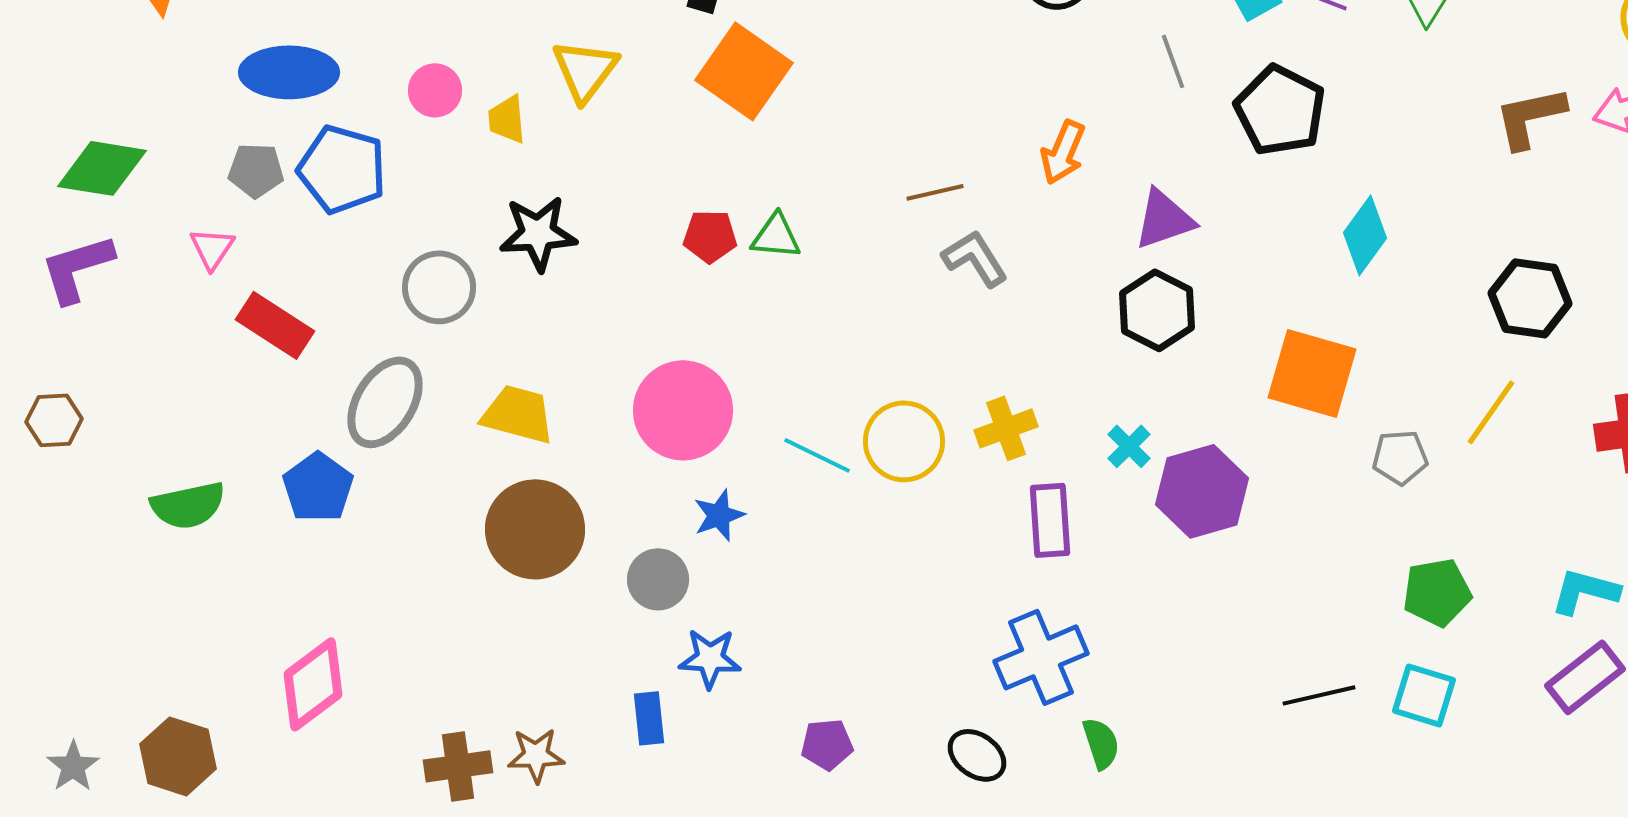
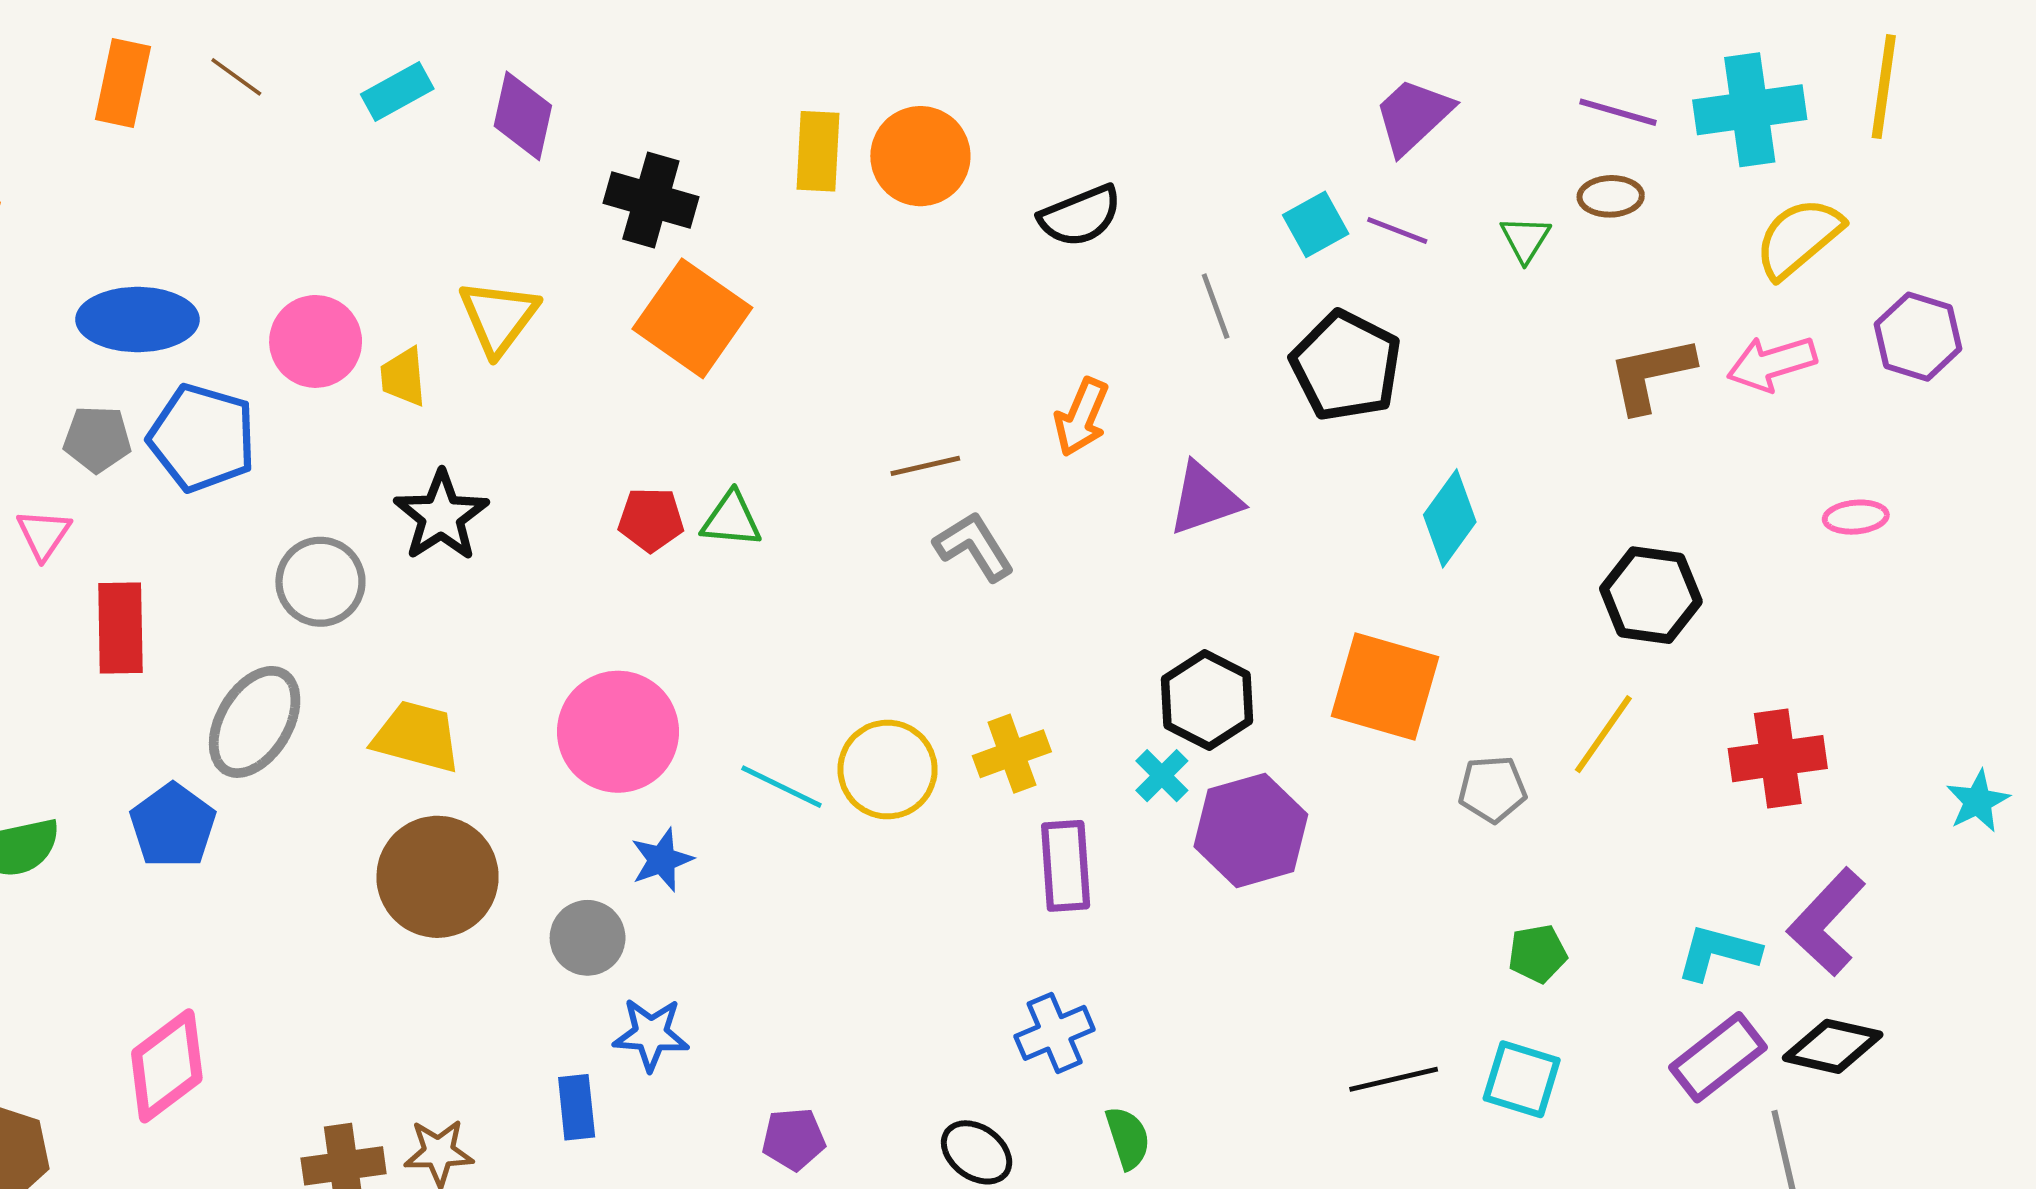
pink circle: (435, 90) -> (316, 341), size x1.4
black star: (538, 233) -> (441, 516), turned -30
black hexagon: (1157, 310) -> (1207, 700), moved
red rectangle: (275, 325) -> (120, 628), turned 56
green pentagon: (1437, 592) -> (1538, 954), size x0.7
blue cross: (1041, 657) -> (1055, 1033), size x0.7

